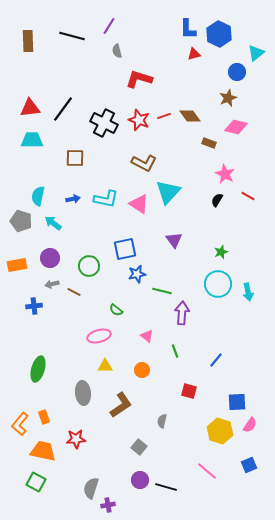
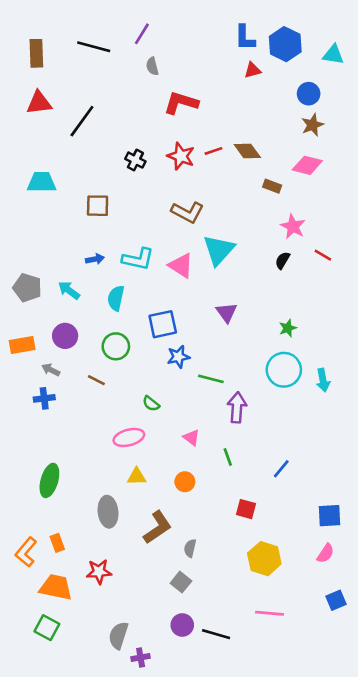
cyan triangle: (256, 53) -> (333, 55), moved, turned 48
brown star: (228, 98) -> (312, 125), moved
red triangle: (30, 108) -> (39, 103), moved
black line: (63, 109) -> (82, 121), moved
black cross: (104, 123) -> (135, 160), size x0.6
cyan semicircle: (38, 196) -> (116, 298), moved
gray arrow: (52, 284) -> (51, 370), moved, turned 40
blue square: (237, 402) -> (329, 516), moved
gray semicircle: (162, 421) -> (190, 548), moved
yellow hexagon: (220, 431) -> (264, 559), moved
blue square: (249, 465) -> (336, 600), moved
pink line: (207, 471) -> (270, 613), turned -35

